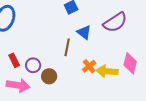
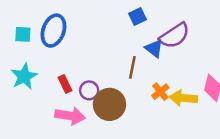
purple semicircle: (115, 22) -> (174, 36), moved
brown circle: (49, 76) -> (109, 104), size x1.6

